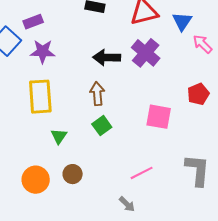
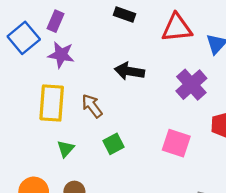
purple rectangle: (33, 22) -> (56, 21), turned -54
purple cross: (146, 53) -> (191, 85), moved
brown arrow: (97, 94) -> (92, 106), moved, turned -40

